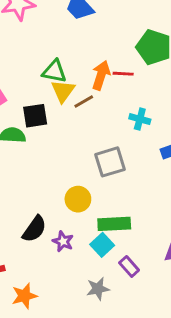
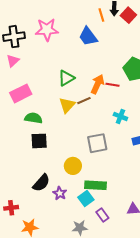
green triangle: (54, 71) -> (66, 78), turned -48
yellow triangle: (63, 91) -> (67, 105), moved
black square: (35, 116) -> (39, 141), moved

